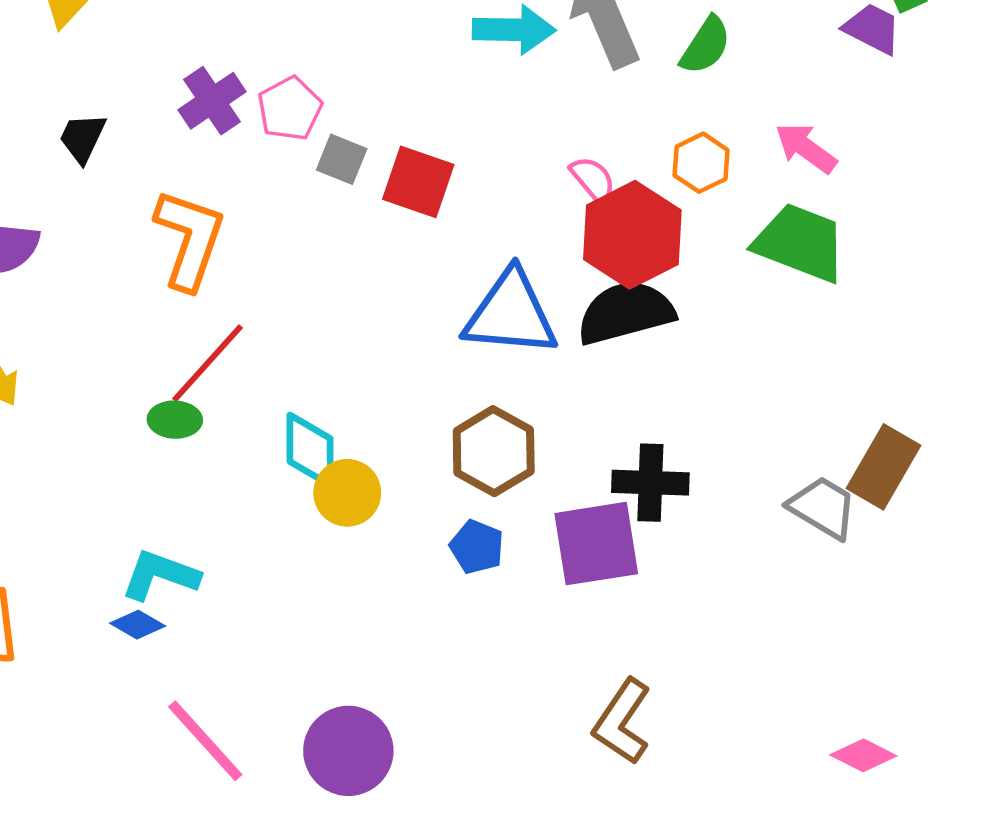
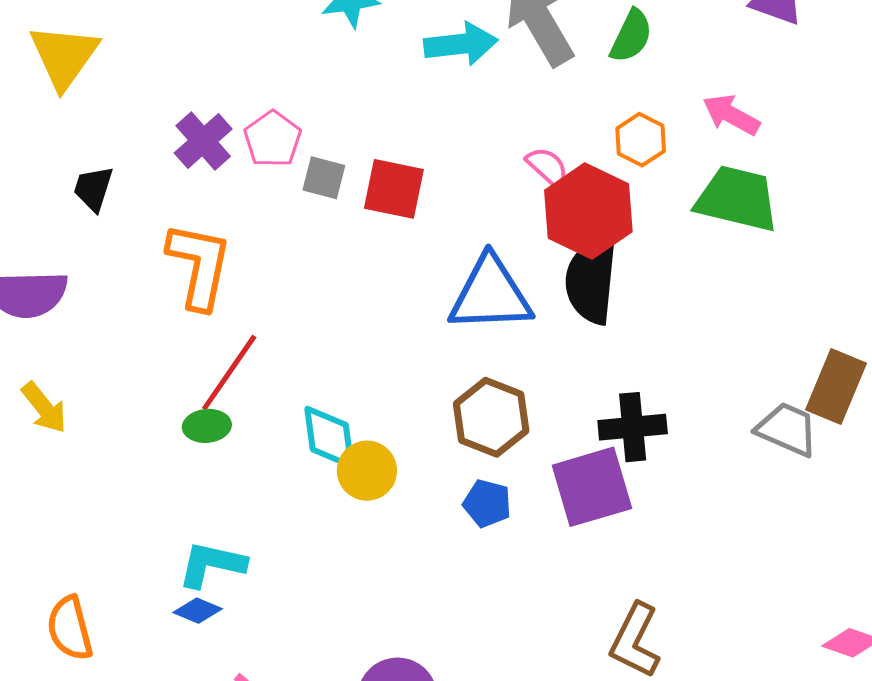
black semicircle: (626, 313) -> (591, 280), turned -62

